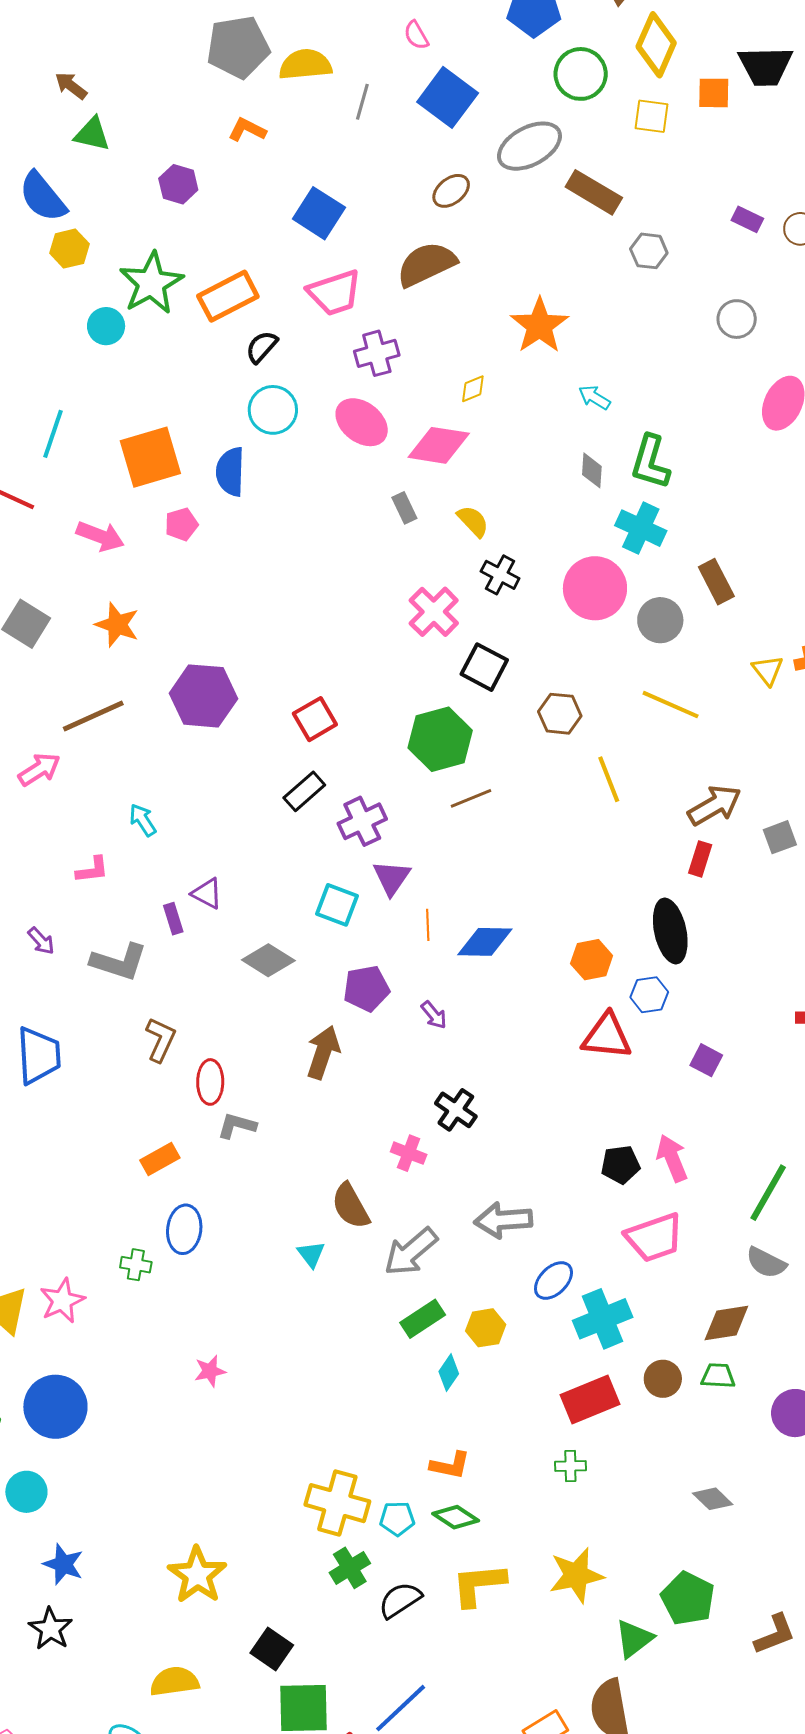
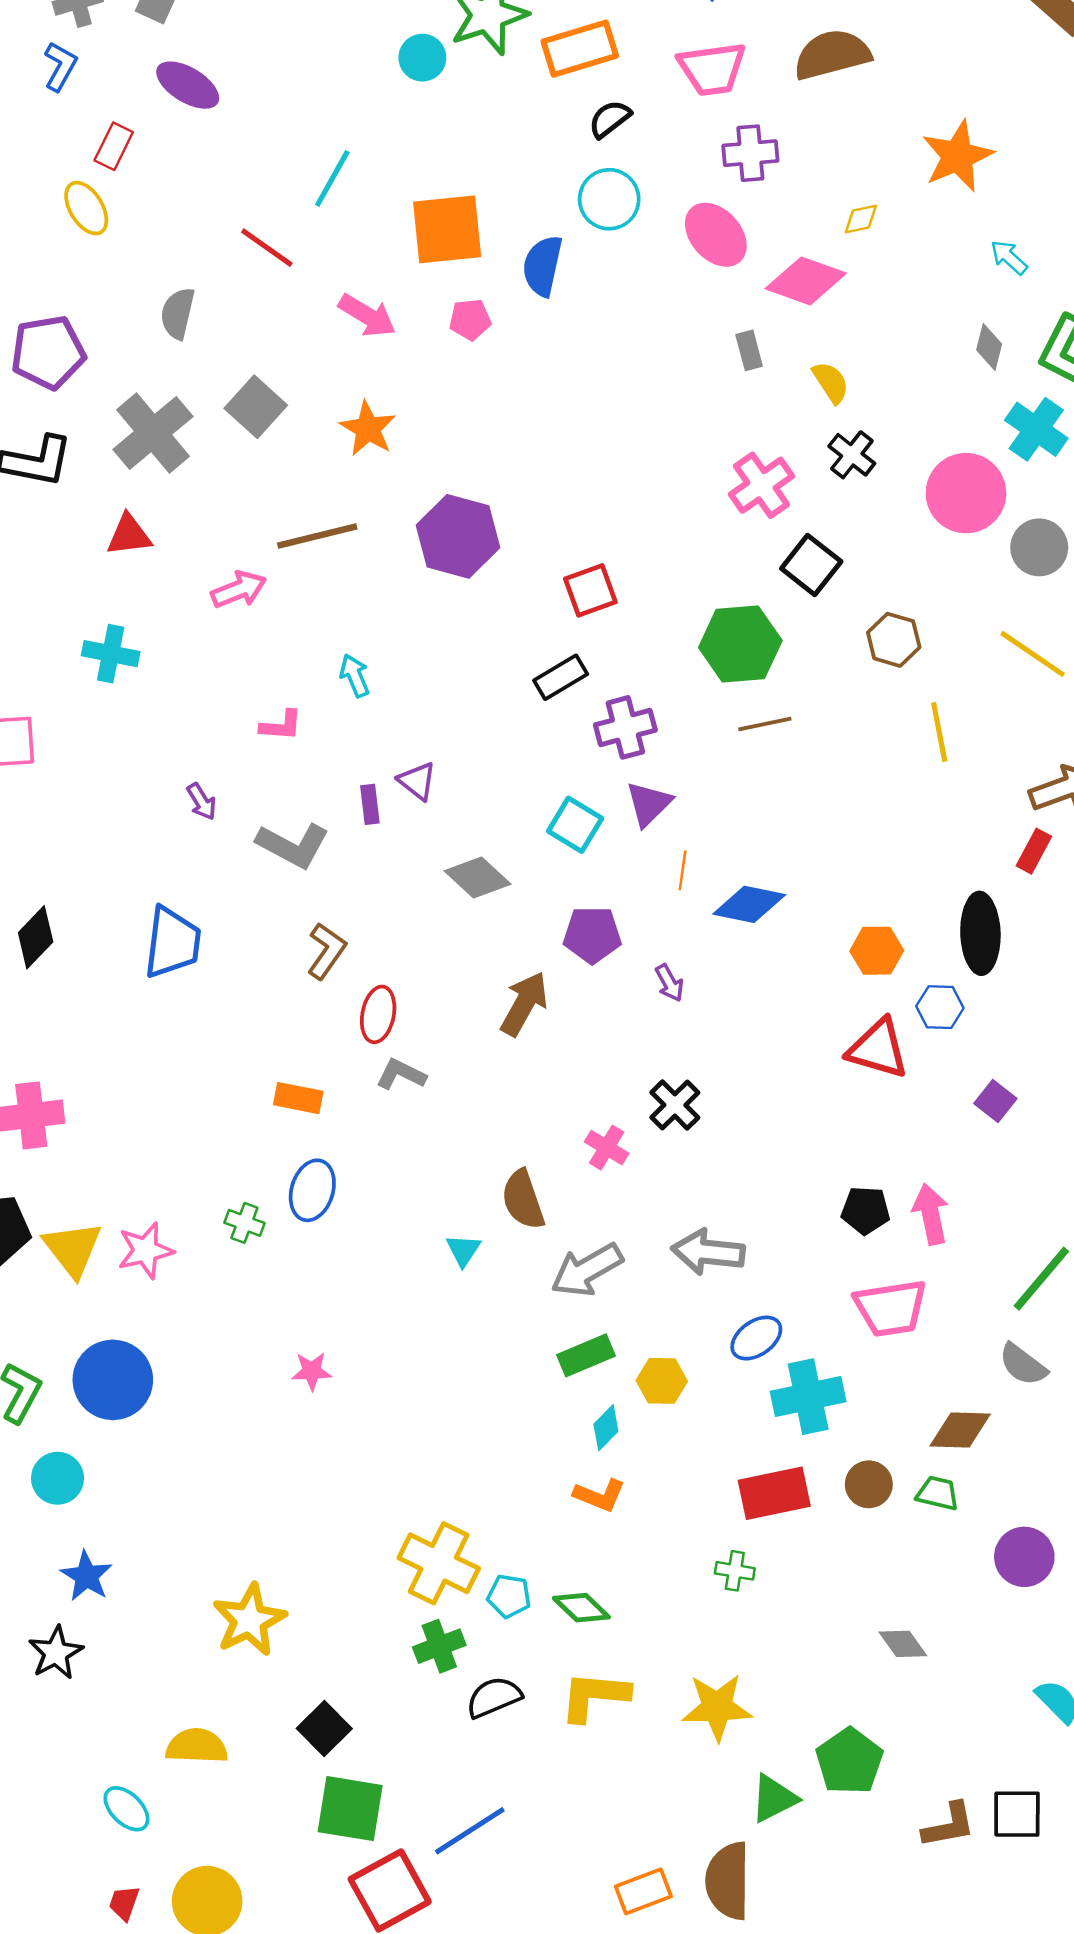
orange rectangle: (160, 1159) -> (298, 1098), turned 30
orange L-shape: (450, 1465) -> (600, 1495), moved

